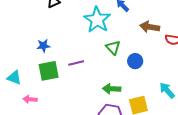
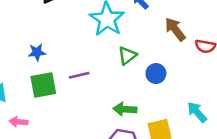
brown arrow: (150, 27) -> (175, 29), turned 42
green triangle: (113, 48) -> (127, 56), turned 35

